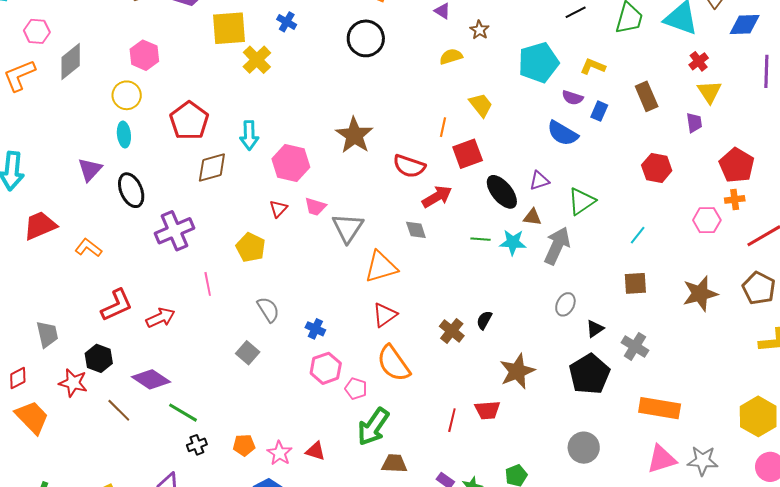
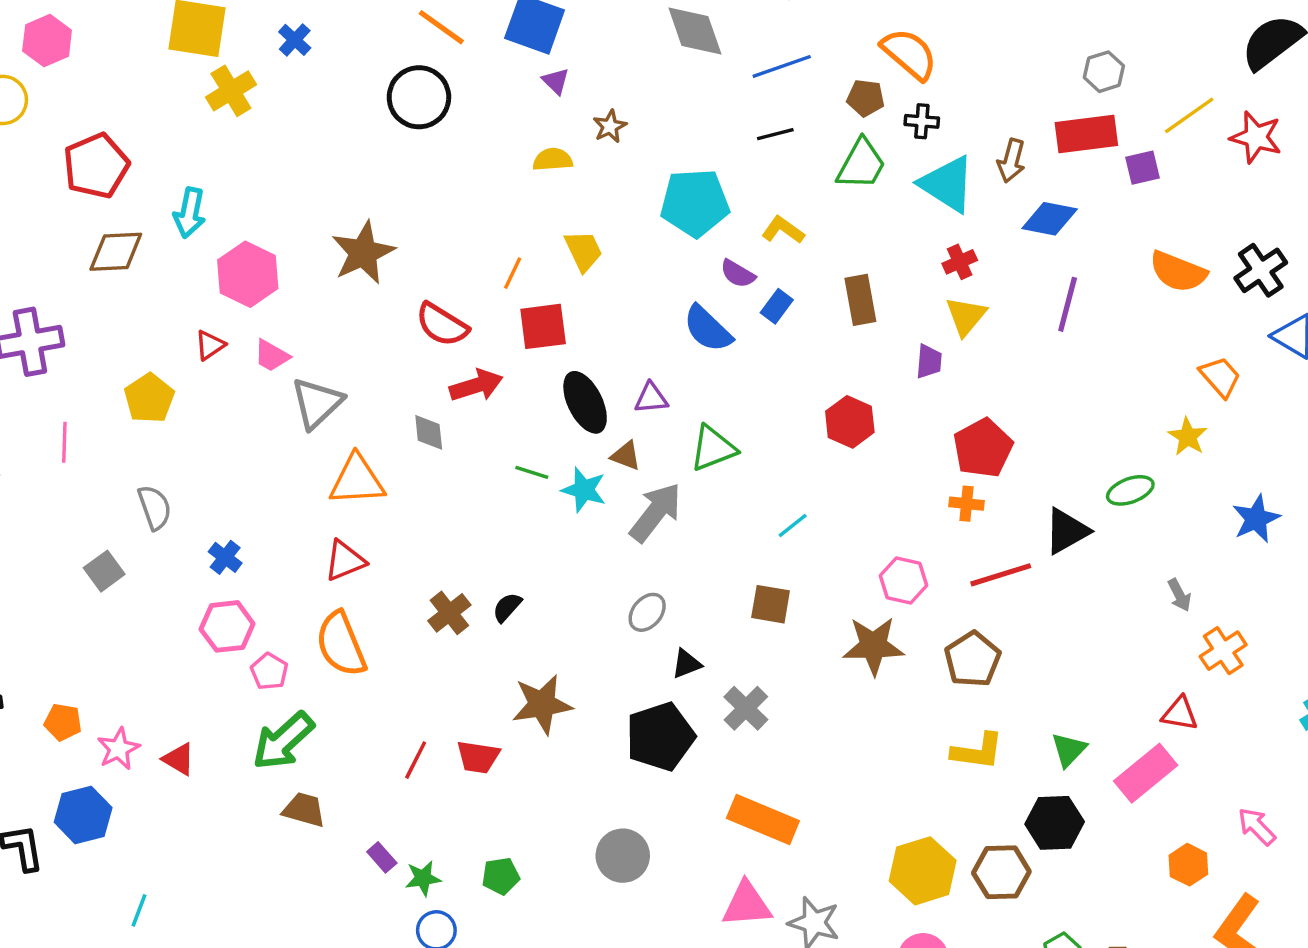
pink hexagon: (707, 220) -> (903, 581), moved

